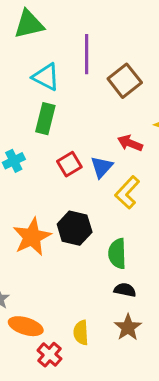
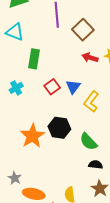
cyan triangle: (46, 77) -> (15, 32), moved
red arrow: (130, 143) -> (90, 58), moved
green semicircle: (117, 254) -> (88, 142), turned -36

